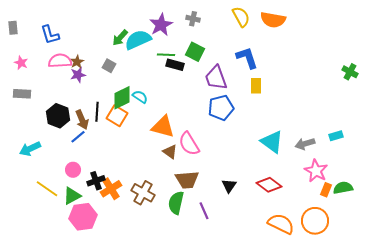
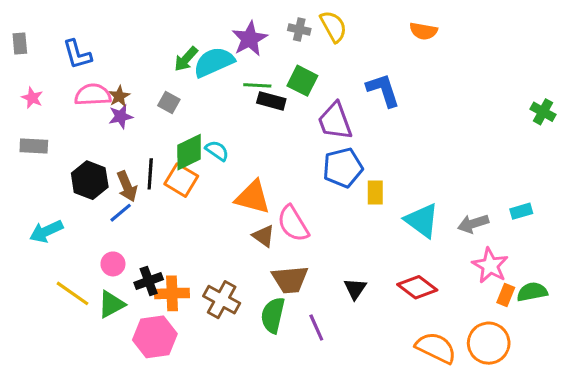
yellow semicircle: (241, 17) -> (333, 26), moved
orange semicircle: (273, 20) -> (423, 31), size x0.7
yellow rectangle: (256, 86) -> (375, 193), moved
orange cross: (111, 189) -> (172, 293), turned 30
pink hexagon: (83, 217) -> (155, 337), moved

